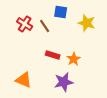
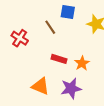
red cross: (25, 24) -> (20, 38), moved
orange triangle: (24, 80) -> (40, 86), moved

